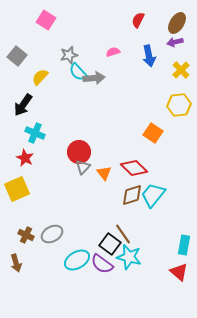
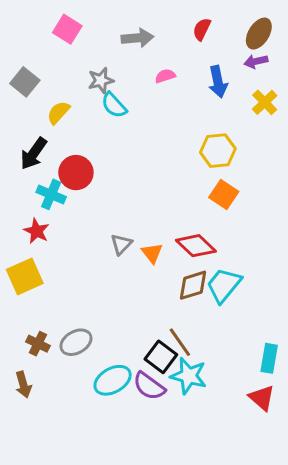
gray arrow: (94, 78) -> (137, 38), moved
yellow hexagon: (179, 105) -> (218, 151), moved
red circle: (79, 152) -> (76, 173), moved

